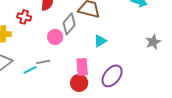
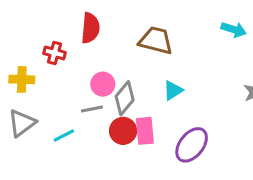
gray diamond: (69, 24) -> (125, 98), moved
gray line: (43, 62) -> (92, 109), moved
red circle: (79, 83) -> (123, 131), moved

